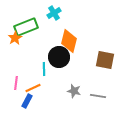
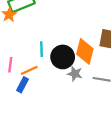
orange diamond: (69, 41) -> (85, 51), moved
black circle: (59, 57) -> (63, 57), moved

